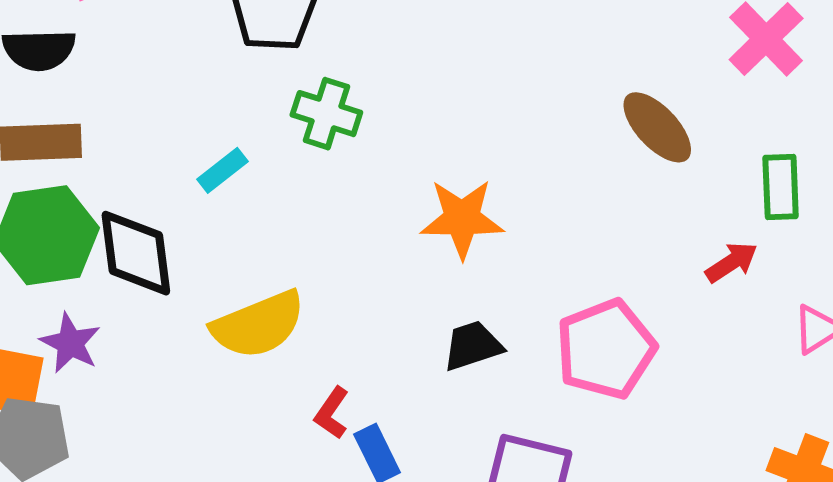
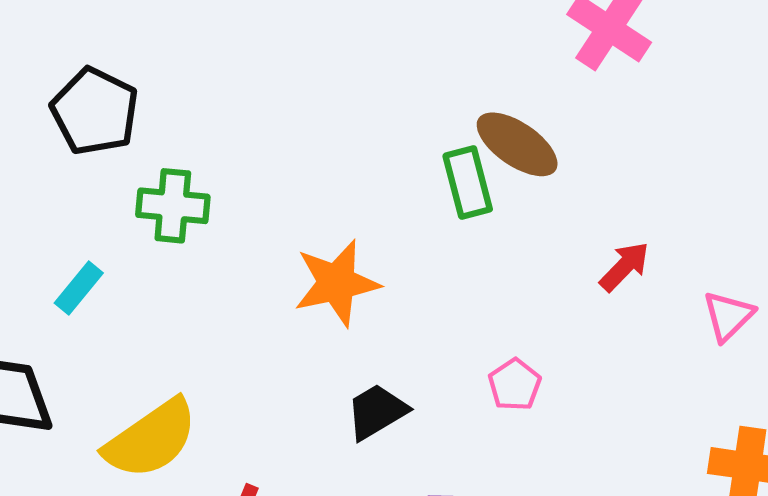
green rectangle: (781, 187) -> (468, 182), moved
pink pentagon: (606, 349) -> (515, 385), size x0.5

